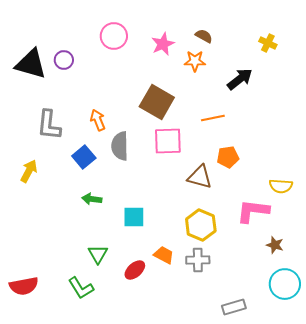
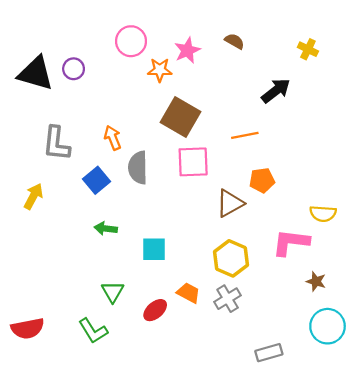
orange star: (195, 61) -> (160, 70), moved
brown triangle: (200, 177) -> (230, 203), turned -44
gray cross: (198, 260) -> (228, 299), turned -30

